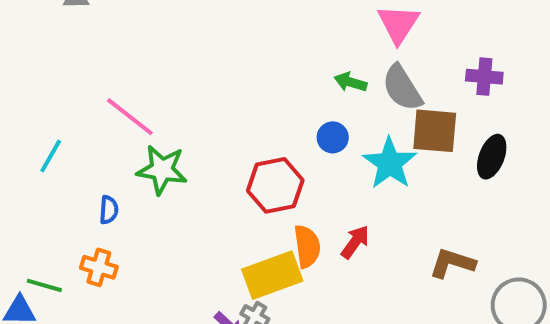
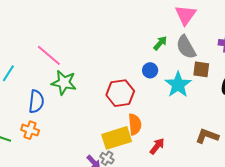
green arrow: (350, 82) -> (160, 43), turned 112
brown square: (435, 131) -> (201, 69), size x0.7
blue semicircle: (109, 210) -> (36, 102), size x1.6
red arrow: (355, 242) -> (157, 146), moved

